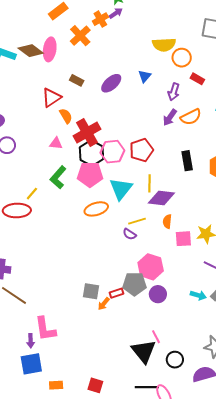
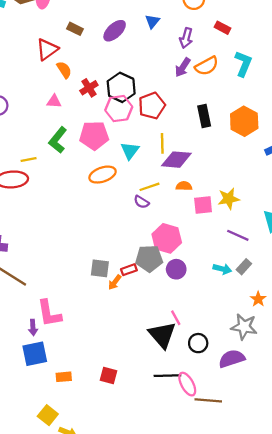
red rectangle: (197, 79) -> (223, 28), moved
red cross: (87, 133) -> (89, 88), size x0.6
black hexagon: (91, 153) -> (121, 87), moved
cyan triangle: (121, 189) -> (130, 151), size x0.7
yellow line: (32, 194) -> (29, 160), turned 40
orange semicircle: (167, 222) -> (184, 186), turned 88

